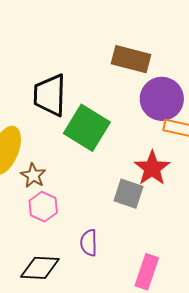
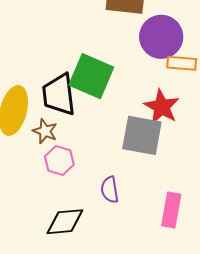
black trapezoid: (50, 95) -> (59, 94), moved
gray square: (129, 194) -> (142, 135), size x1.4

